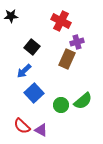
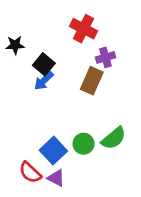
black star: (11, 16) -> (15, 45), moved
blue arrow: (24, 71) -> (44, 81), moved
blue square: (34, 93) -> (53, 151), moved

